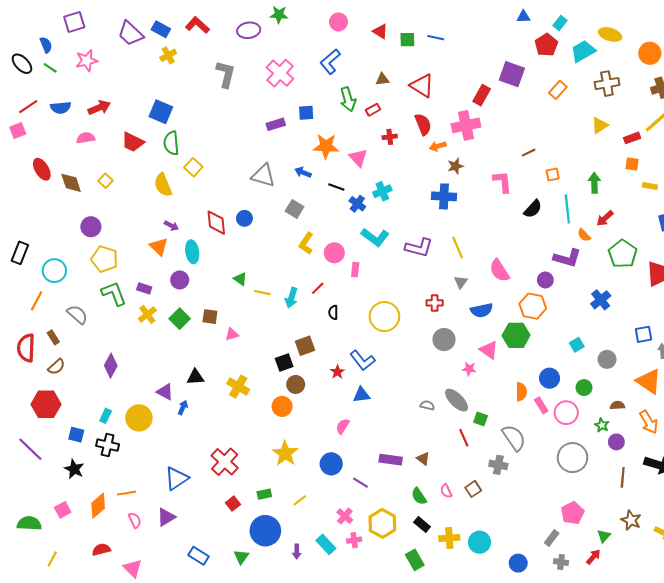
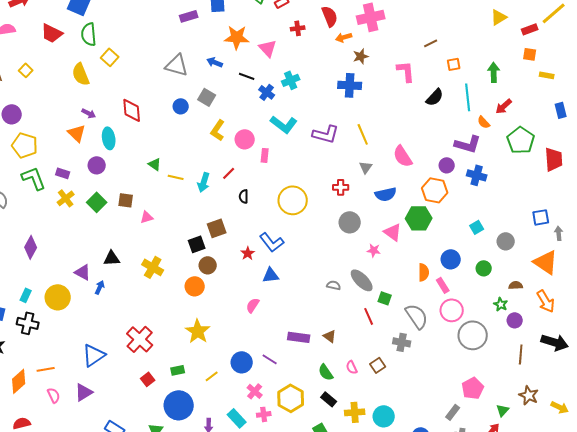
blue circle: (244, 218) -> (181, 106), moved
blue cross: (601, 300) -> (477, 175), moved, turned -36
pink circle: (566, 413) -> (452, 310), moved
blue circle: (331, 464) -> (242, 362), moved

